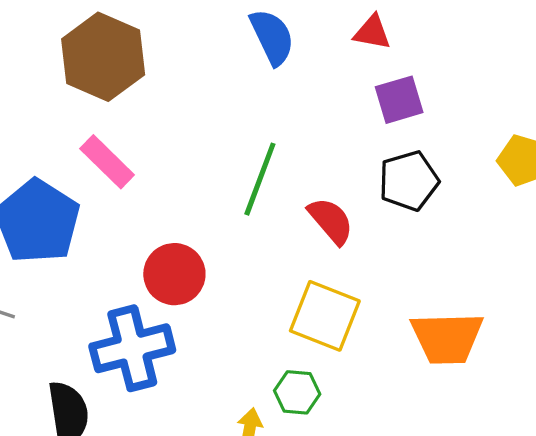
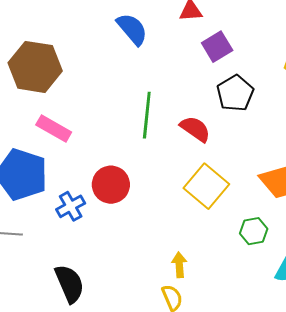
yellow square: (325, 316) -> (206, 186), turned 33
blue cross: (132, 348) -> (71, 206), moved, size x0.6
green hexagon: (297, 392) -> (254, 231), moved

